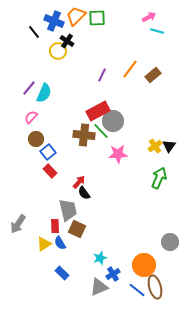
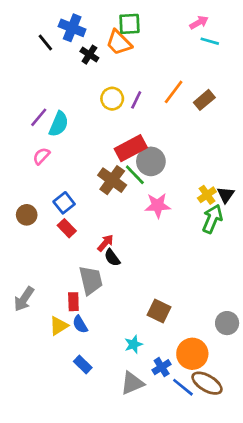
orange trapezoid: (76, 16) -> (119, 43), moved, turned -90
yellow circle: (58, 51) -> (112, 99), moved
brown cross: (84, 135) -> (112, 180), turned 30
brown circle: (36, 139) -> (27, 215), moved
green arrow: (159, 178) -> (212, 219), moved
brown square: (77, 229) -> (159, 311), moved
blue cross: (113, 274) -> (162, 367), moved
brown ellipse: (155, 287) -> (207, 383), turned -45

